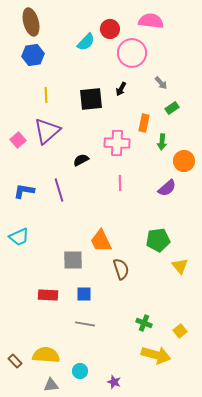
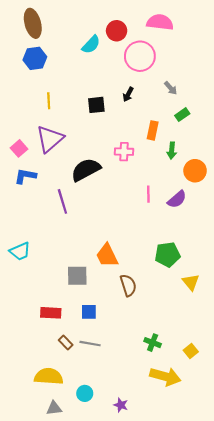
black square: (91, 99) -> (96, 105), size x0.7
pink cross: (117, 143) -> (124, 152), size x0.7
black semicircle: (81, 160) -> (86, 170), size x1.8
pink line: (120, 183) -> (148, 194), moved
blue L-shape: (24, 191) -> (25, 176), moved
brown rectangle: (15, 361) -> (66, 343), moved

